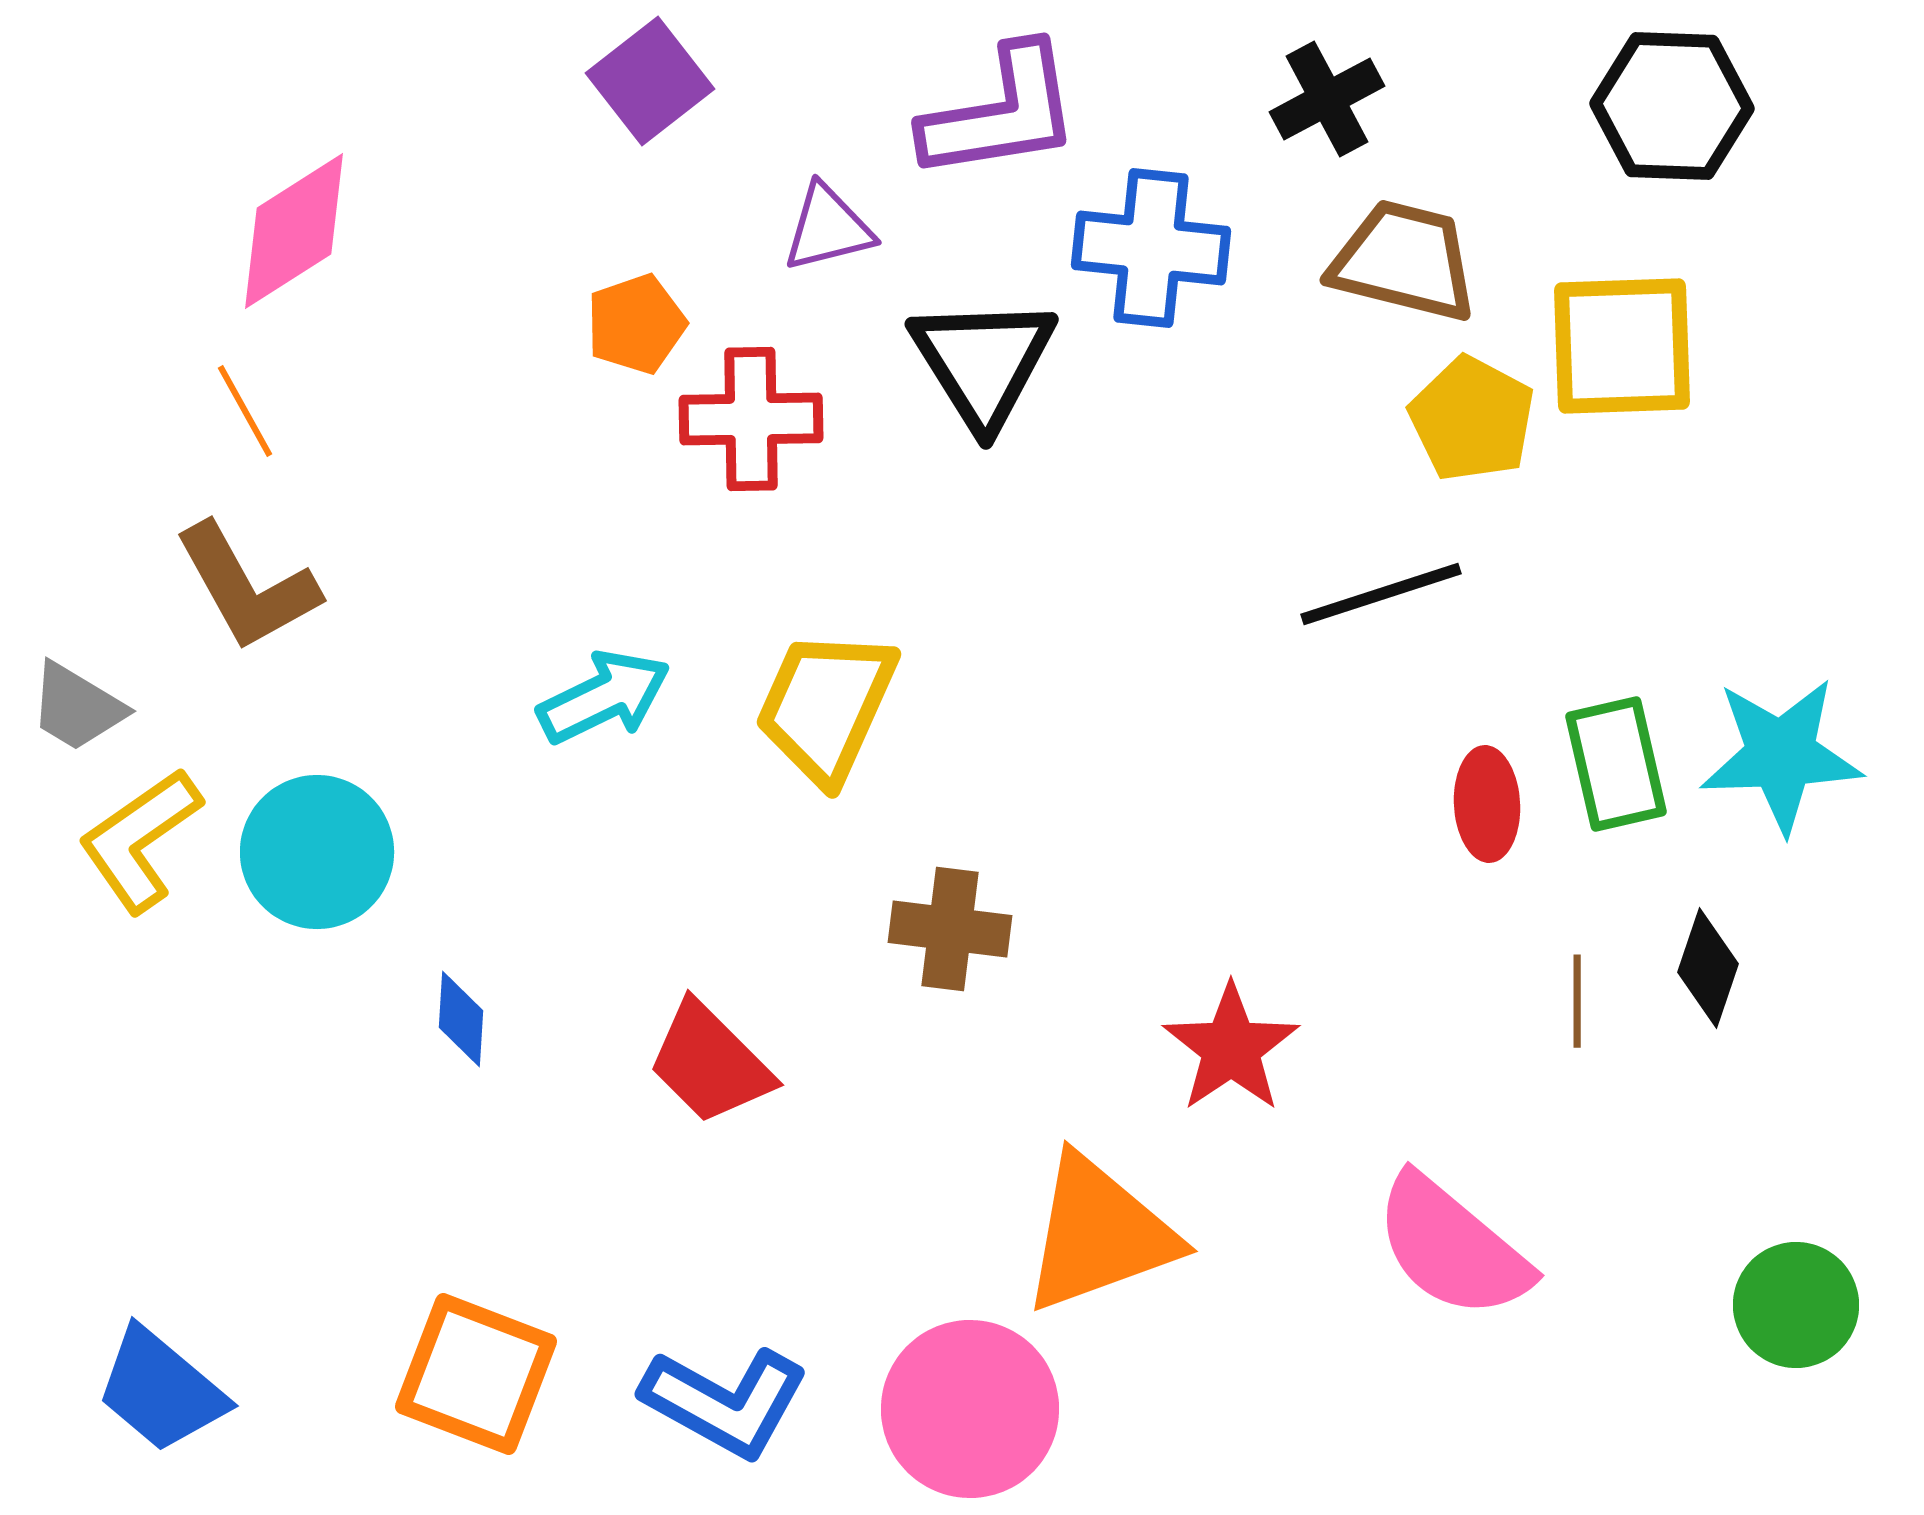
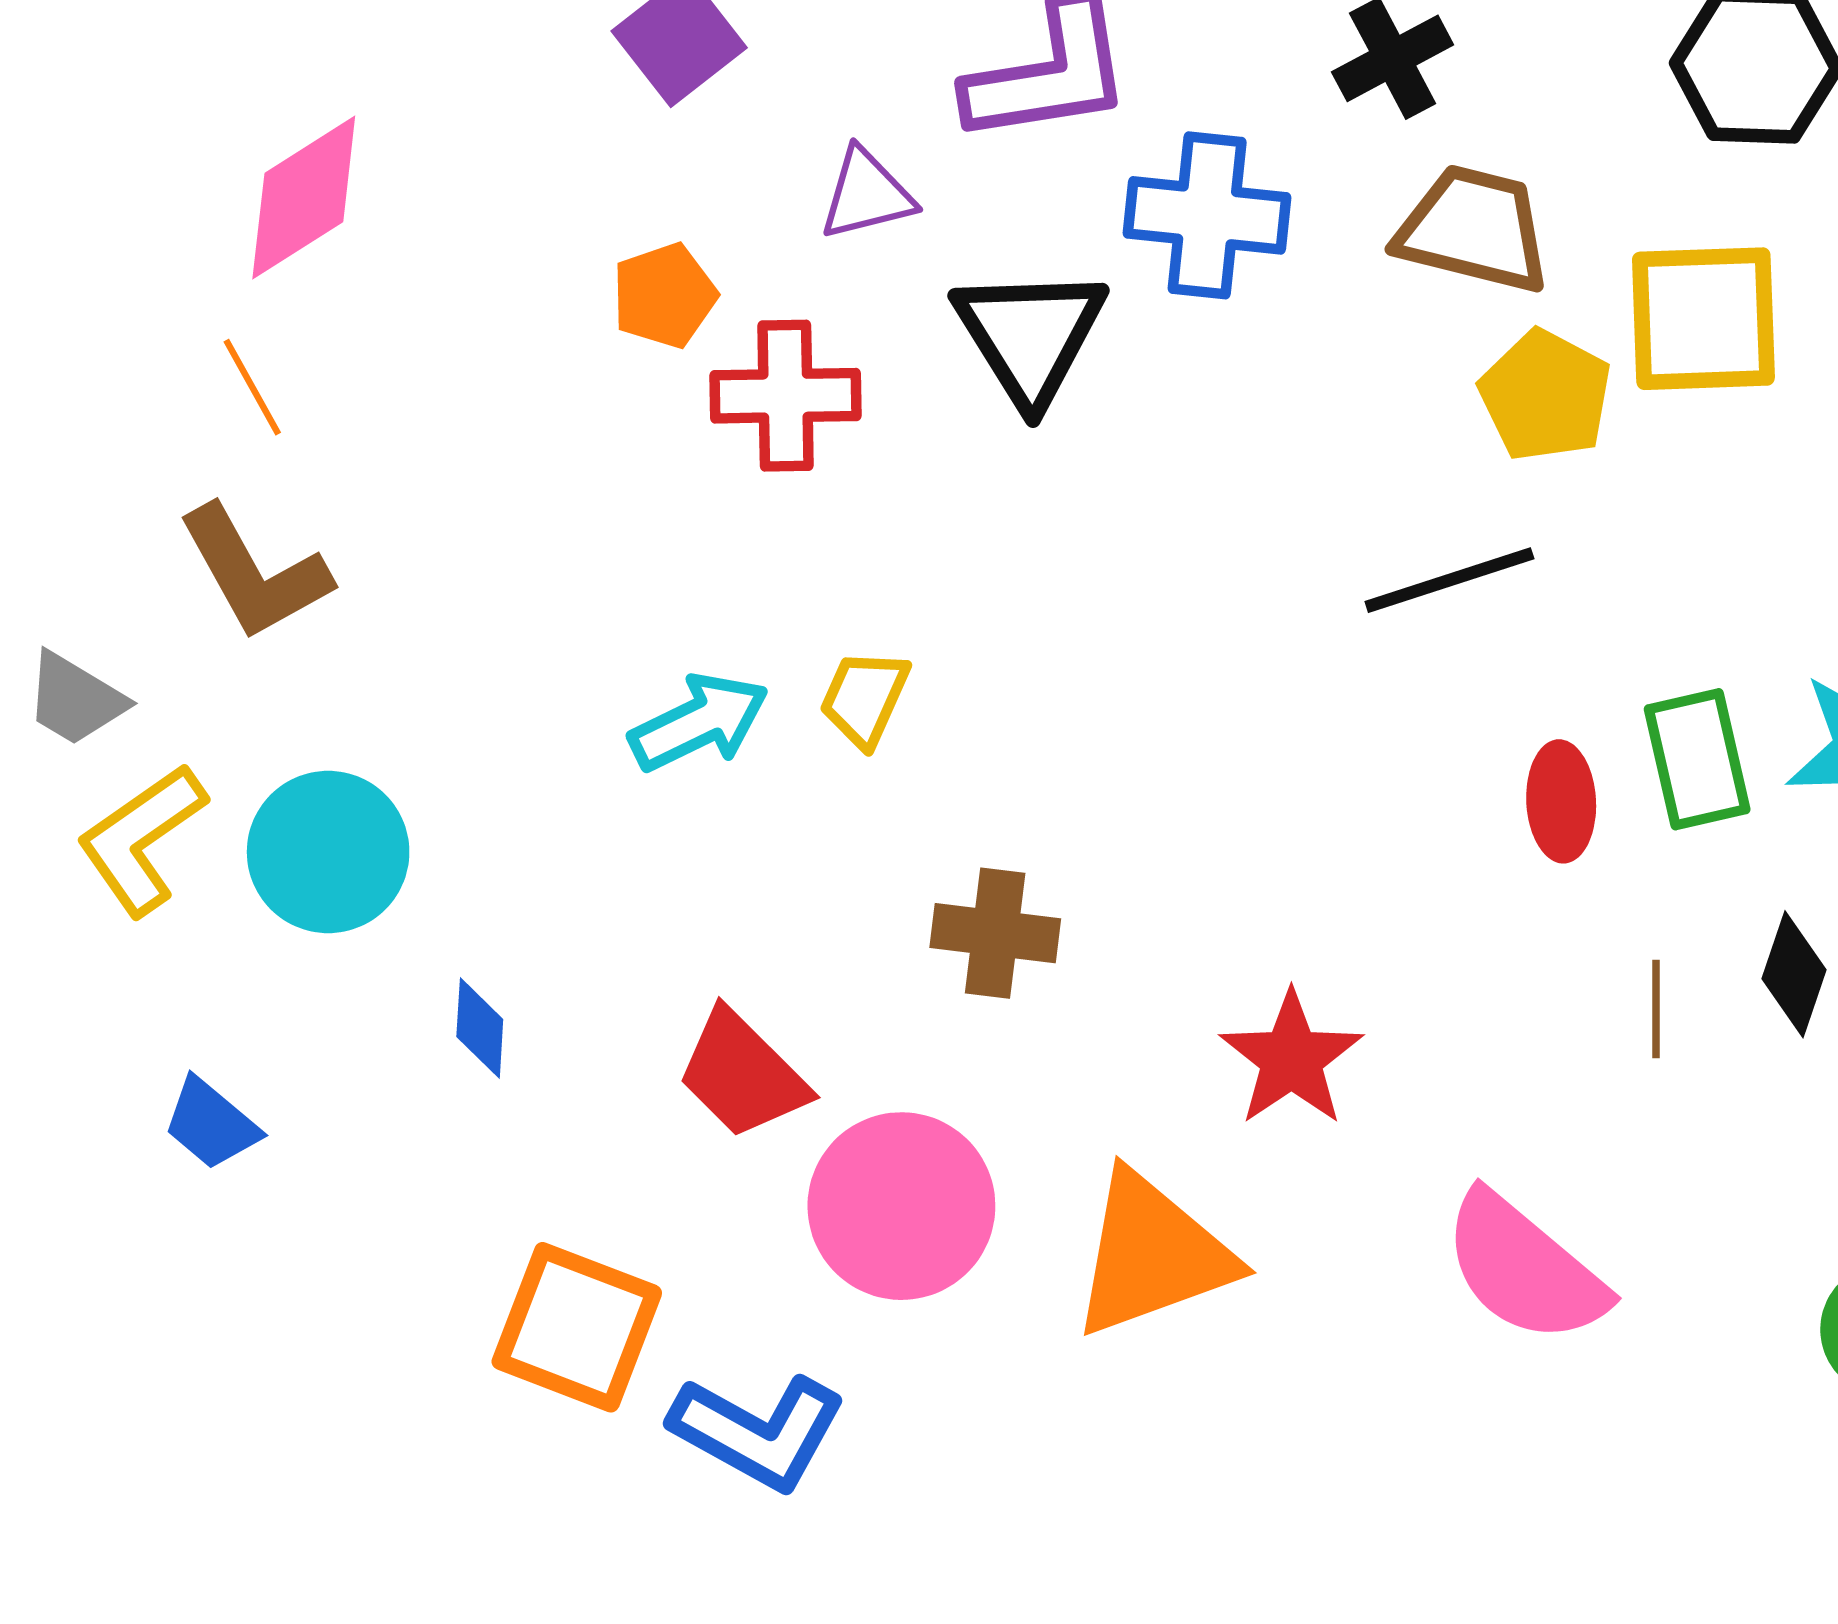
cyan arrow: (604, 697) -> (699, 722), moved
yellow trapezoid: (826, 706) -> (865, 698), size x0.6
orange square: (476, 1374) -> (577, 1327), moved
blue trapezoid: (161, 1390) -> (211, 1124), moved, size x0.7
pink circle: (970, 1409) -> (901, 1206), moved

